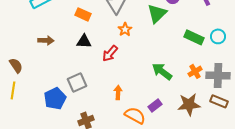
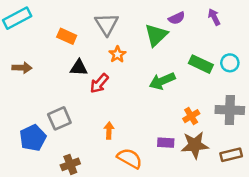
black triangle: (84, 41) -> (79, 68), moved
green arrow: (162, 71) -> (162, 81), moved, turned -60
orange cross: (195, 71) -> (191, 116), moved
brown rectangle: (219, 101) -> (231, 155), moved, turned -36
purple rectangle: (155, 105) -> (166, 143), moved, turned 40

